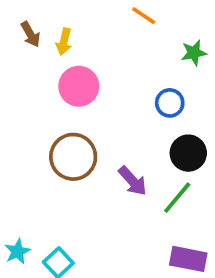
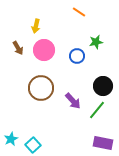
brown arrow: (30, 34) -> (18, 48), moved
green star: (194, 53) -> (96, 42), moved
blue circle: (170, 103) -> (77, 56), moved

